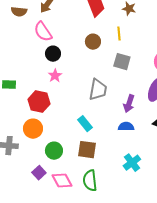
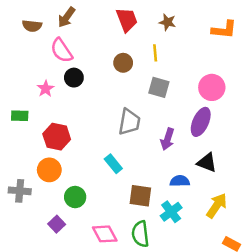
pink star: (55, 76) -> (46, 89), moved
blue semicircle: (126, 127) -> (180, 181), moved
brown square: (87, 150) -> (140, 196), moved
pink diamond: (62, 181) -> (105, 234), moved
green semicircle: (90, 181) -> (140, 234), moved

